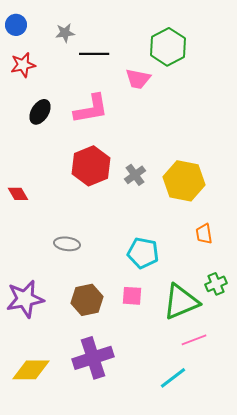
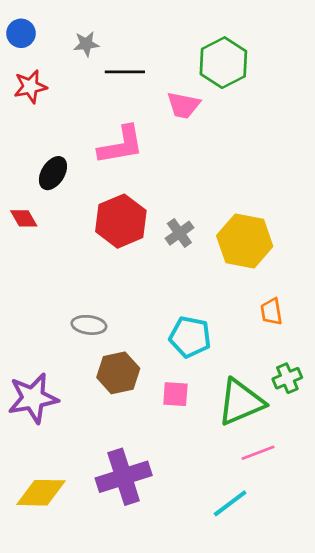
black ellipse: (40, 112) -> (53, 173), moved
red diamond: (18, 194) -> (24, 218), moved
brown hexagon: (87, 300) -> (118, 373), moved

